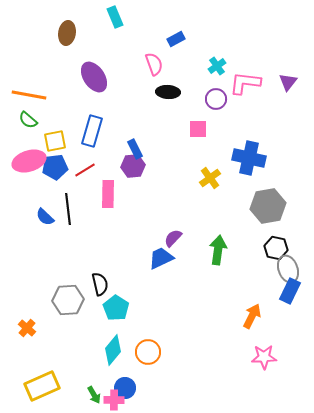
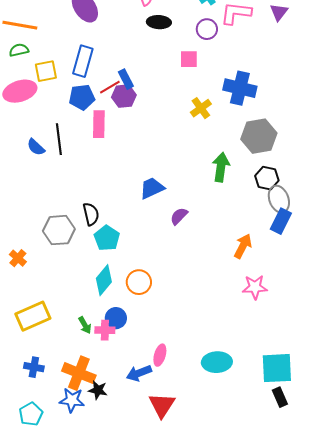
green semicircle: (28, 120) -> (19, 50), turned 126
blue pentagon: (55, 167) -> (82, 97), moved
red line: (85, 170) -> (110, 87), moved
purple semicircle: (173, 238) -> (179, 216), moved
green arrow: (218, 250) -> (221, 167), moved

